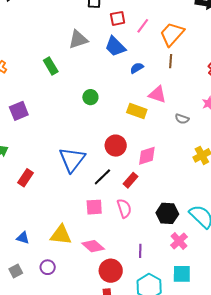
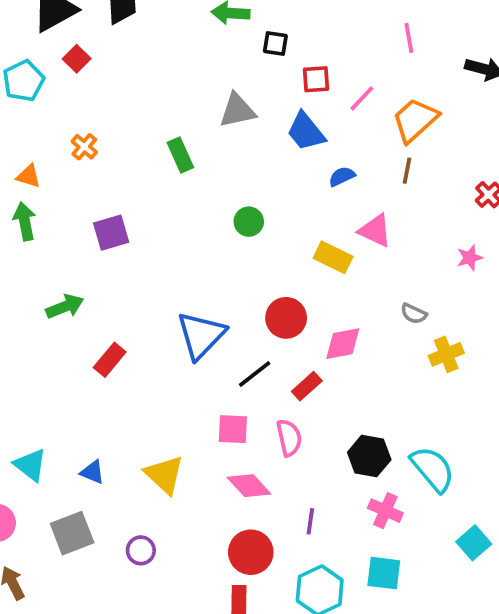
gray semicircle: (182, 119) -> (414, 314), moved
yellow triangle: (61, 235) -> (164, 475), turned 30
pink cross: (179, 241) -> (385, 511), turned -30
pink diamond: (93, 246) -> (249, 486), moved
purple circle: (48, 267) -> (141, 550), moved
gray square: (16, 271) -> (72, 533), size x1.6

